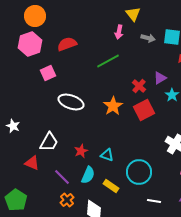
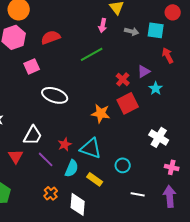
orange star: (113, 106) -> (101, 113), moved, turned -30
cyan triangle: (107, 155) -> (91, 148), size x1.6
red triangle: (32, 163) -> (16, 156), turned 35
cyan circle: (139, 172) -> (123, 165), size x0.6
purple line: (62, 177) -> (46, 159), moved

